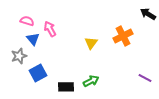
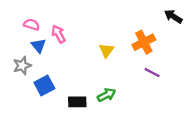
purple line: (145, 78) -> (152, 73), moved

